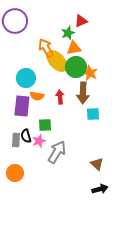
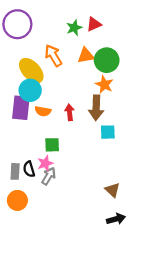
green star: (68, 33) -> (74, 28), moved
yellow ellipse: (57, 61) -> (31, 71), moved
green circle: (76, 67) -> (107, 60), moved
purple rectangle: (22, 106) -> (21, 108), moved
black semicircle: (26, 136) -> (29, 169), moved
gray rectangle: (16, 140) -> (15, 171), moved
gray arrow: (57, 152) -> (49, 176), moved, size x0.7

